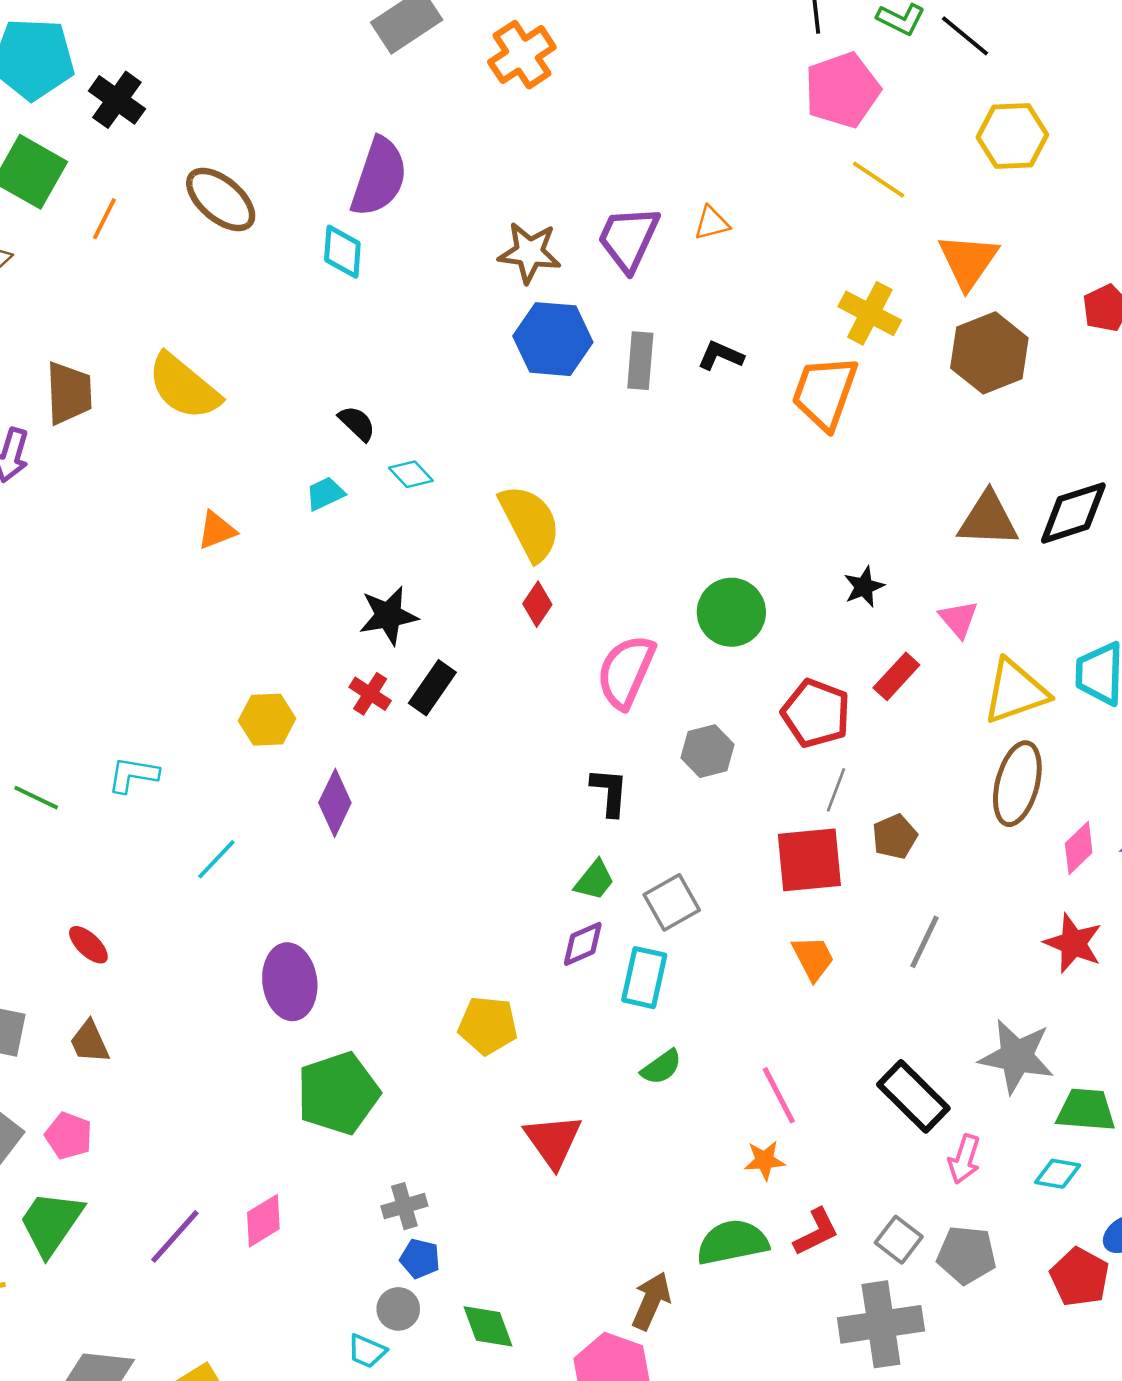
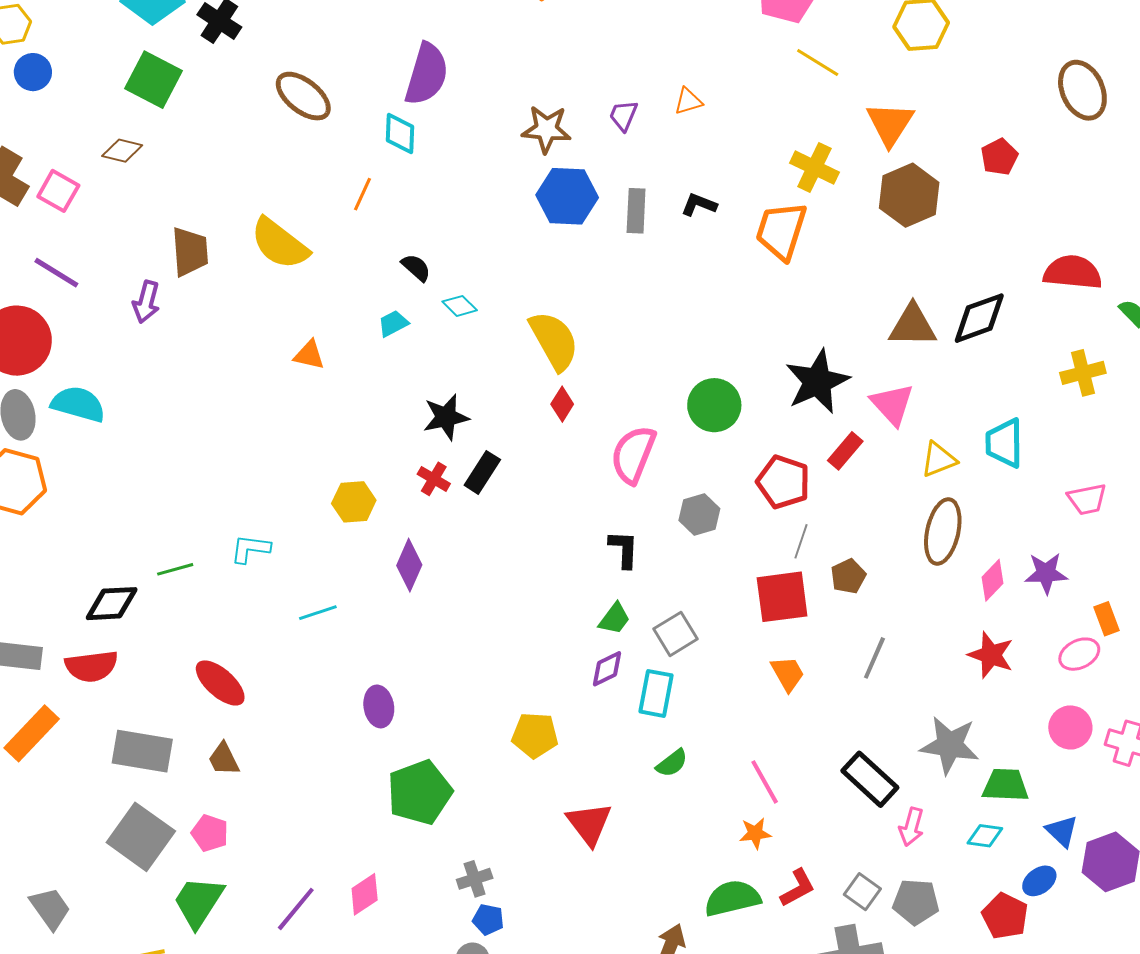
orange line: (104, 219) -> (363, 194), moved
purple trapezoid: (628, 239) -> (623, 116), size x0.6
orange triangle: (217, 530) -> (309, 355), turned 36
black star: (864, 587) -> (817, 382), size x2.0
pink triangle: (959, 619) -> (892, 404), size x1.4
yellow triangle: (1015, 692) -> (939, 459), size x0.7
green line: (36, 798) -> (175, 569), turned -39
cyan line: (216, 859) -> (318, 613), turned 30
red ellipse: (88, 945) -> (220, 683), size x1.6
purple ellipse: (290, 982) -> (379, 706), size x0.7

